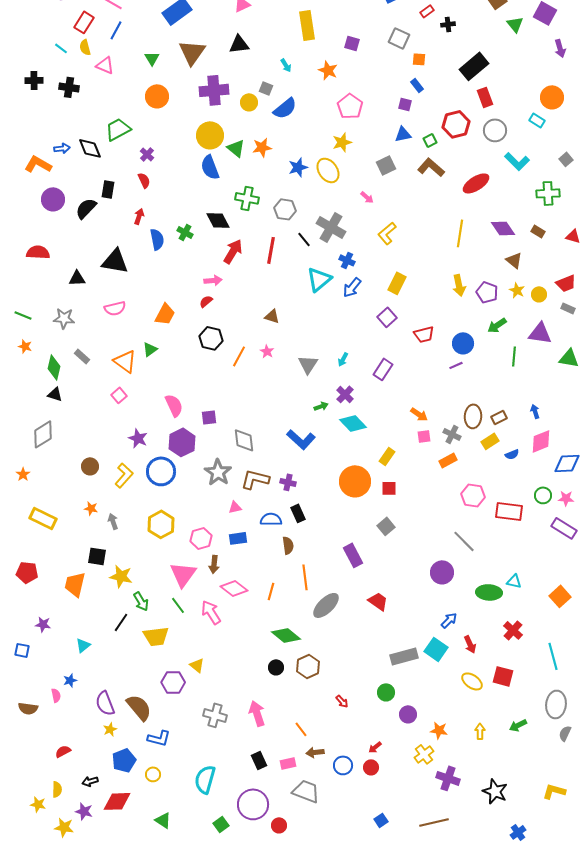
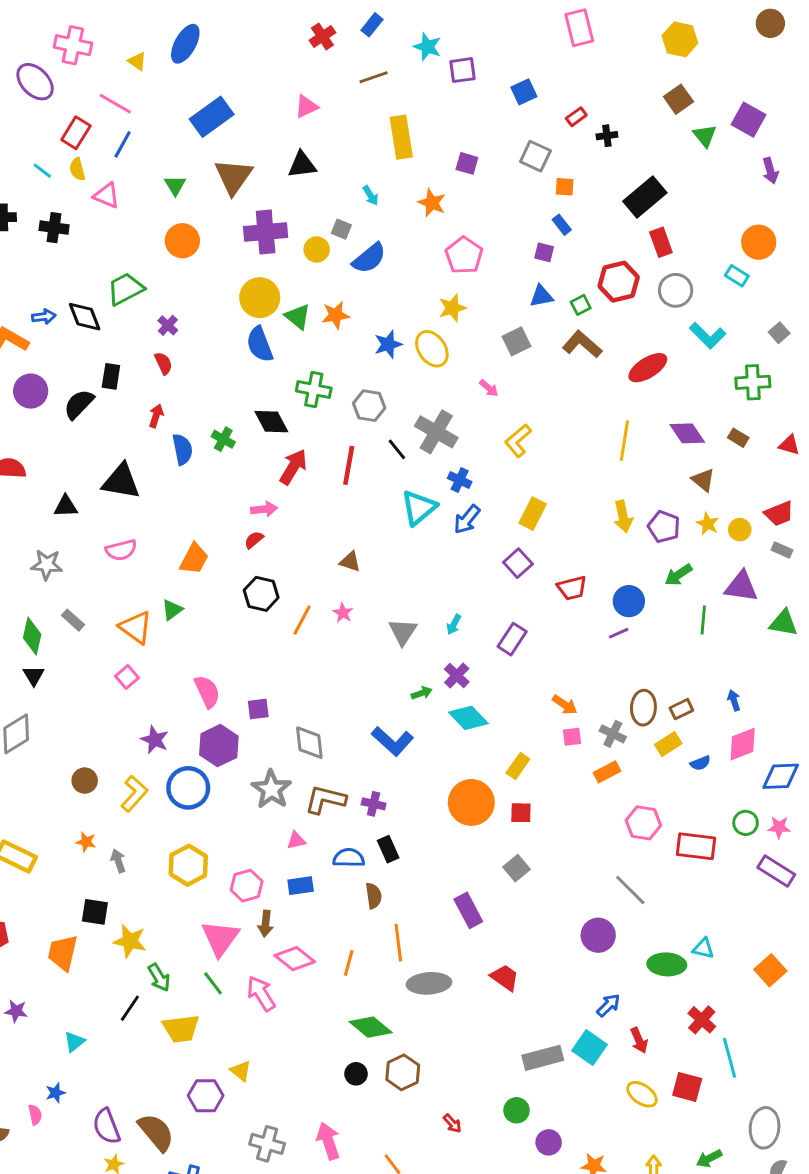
black triangle: (55, 394) -> (34, 676), turned 42
gray ellipse: (326, 605) -> (429, 983), turned 40
cyan line: (553, 656) -> (730, 1058), moved

